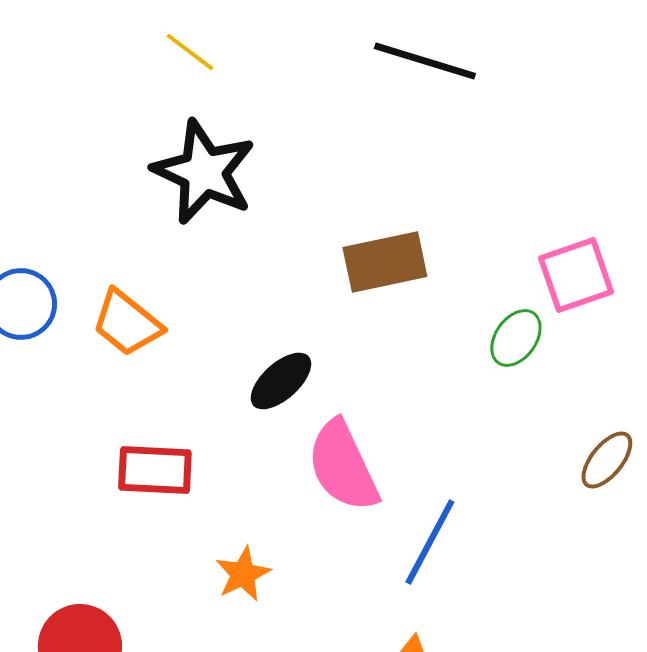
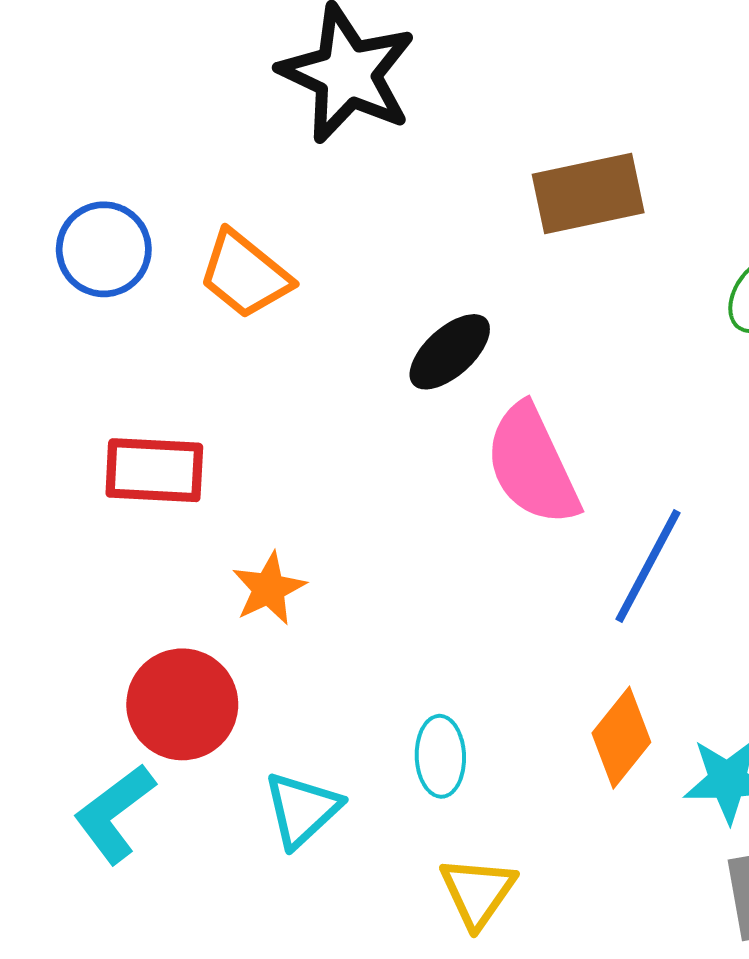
red rectangle: (155, 470) -> (154, 470), moved
orange star: (243, 574) -> (269, 589), moved

